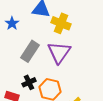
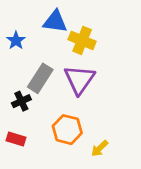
black cross: (29, 82) -> (21, 101), moved

